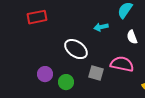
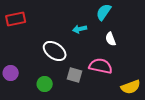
purple circle: (45, 74) -> (11, 73), moved

